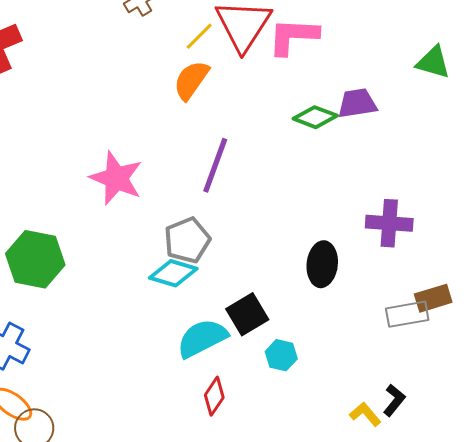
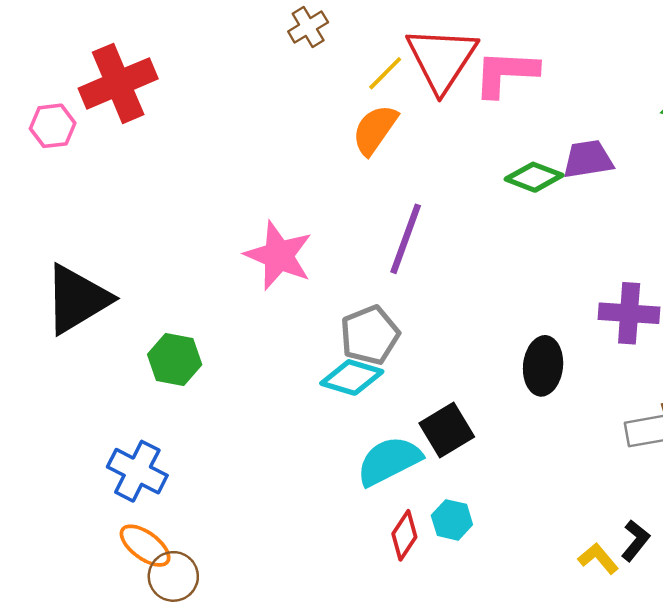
green hexagon: (35, 259) -> (175, 359), size x0.7
cyan hexagon: (281, 355) -> (452, 520), moved

